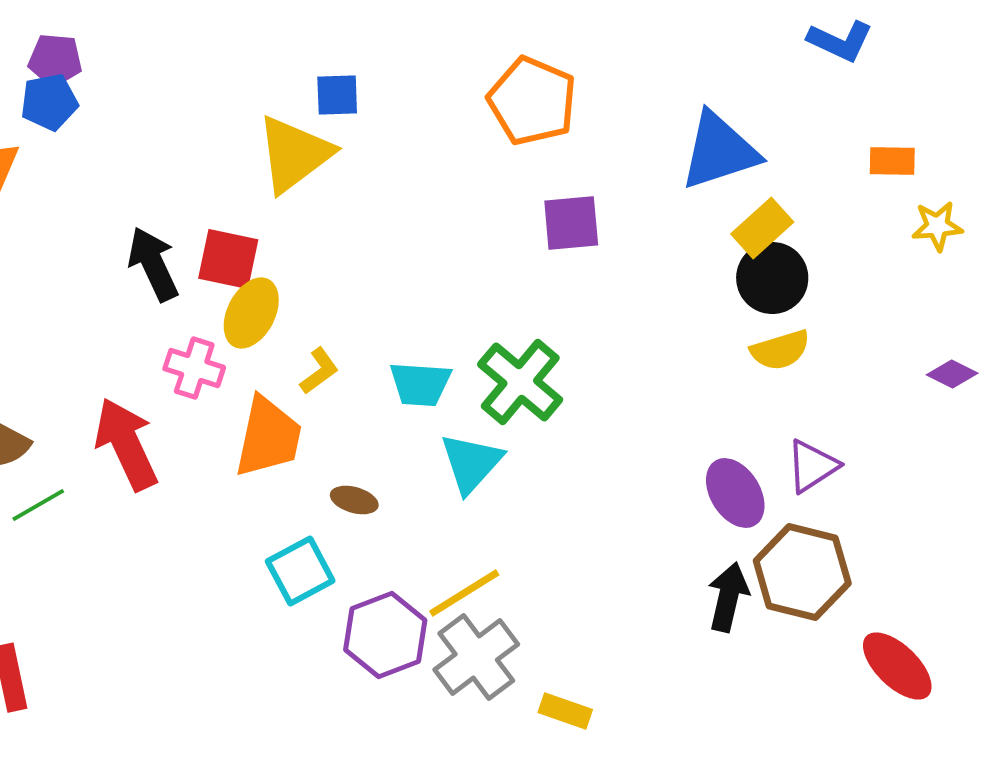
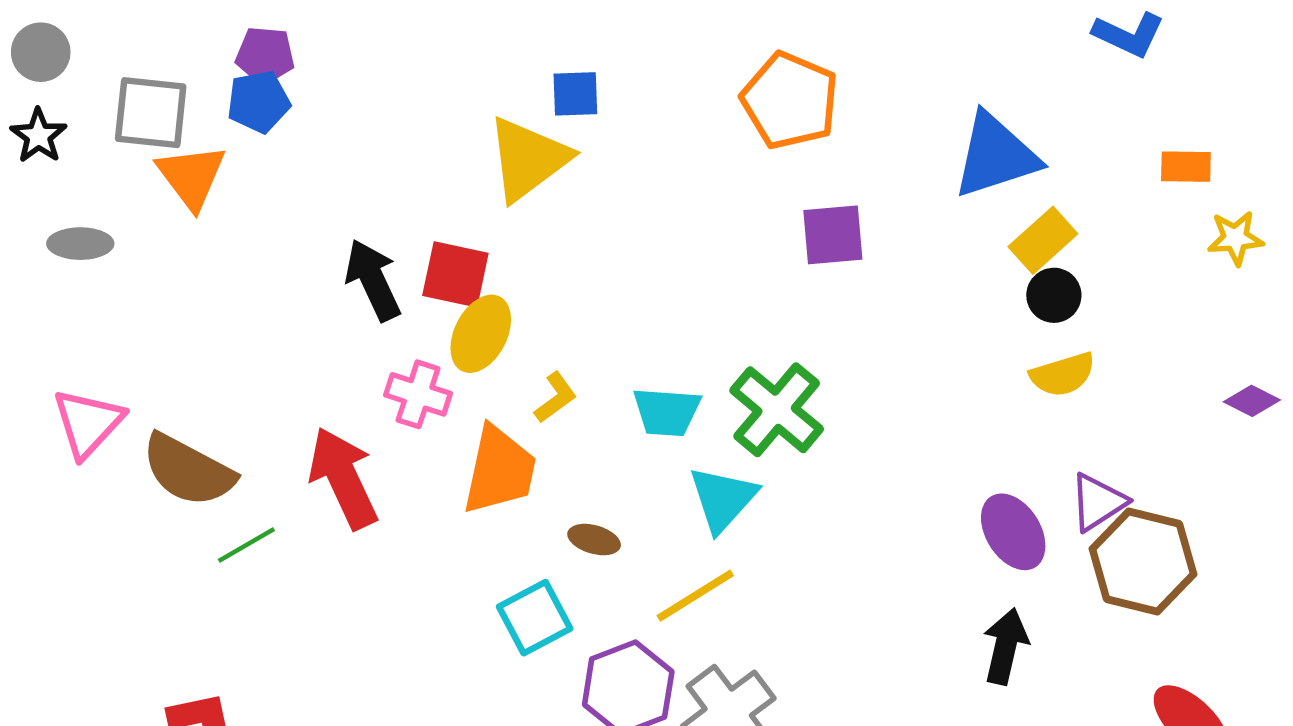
black circle: (772, 278) -> (1054, 295), size x0.7
brown hexagon: (802, 572) -> (1143, 562), moved
yellow line: (464, 593) -> (695, 596), moved

